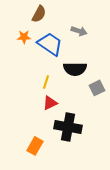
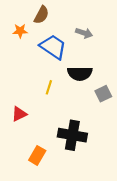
orange star: (24, 37) -> (20, 31), moved
red triangle: (50, 103) -> (19, 114), moved

